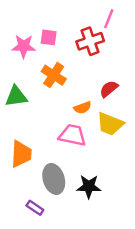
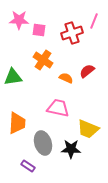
pink line: (109, 19) -> (94, 21), moved
pink star: (24, 46) -> (19, 20), moved
orange semicircle: (83, 108) -> (66, 78), moved, turned -136
yellow trapezoid: (110, 124) -> (88, 129), moved

